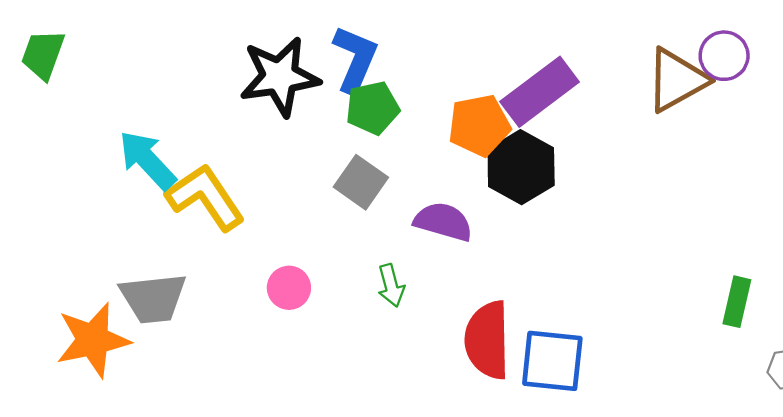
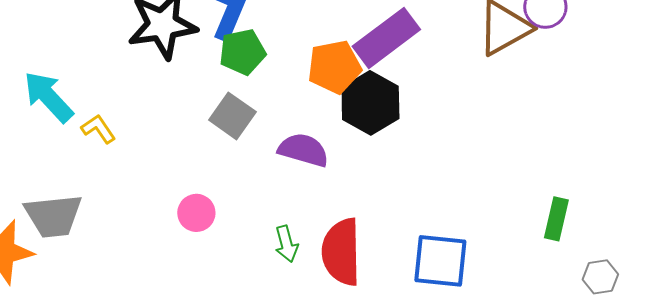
yellow L-shape: (205, 197) -> (98, 129), size x0.5
green arrow: (391, 285) -> (286, 244), moved
pink circle: (289, 288) -> (196, 213), moved
blue square: (552, 361) -> (440, 261), moved

